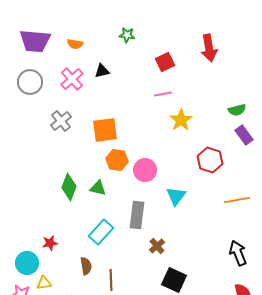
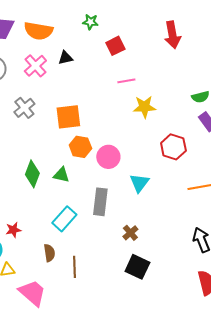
orange semicircle: (75, 44) -> (38, 31), size x1.8
red square: (165, 62) -> (115, 46), moved
yellow star: (181, 120) -> (144, 107), turned 30
brown cross: (157, 246) -> (130, 233), moved

